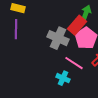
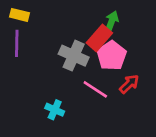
cyan cross: (63, 78) -> (55, 110), moved

